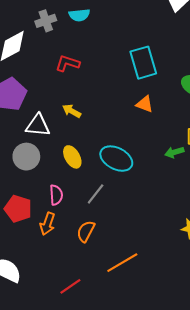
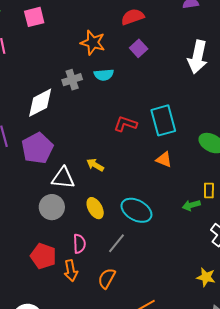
red L-shape: (67, 63) -> (125, 124), moved
orange arrow: (48, 224) -> (71, 271), turned -30

